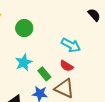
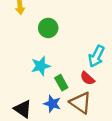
cyan arrow: (71, 45) -> (96, 56), turned 78

